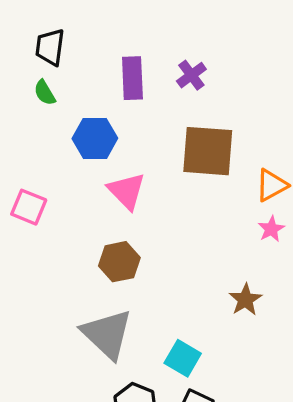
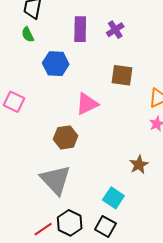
brown square: (208, 151) -> (122, 75), size x0.7
pink triangle: (127, 191) -> (87, 104), moved, turned 45
cyan square: (183, 358) -> (113, 198), moved

